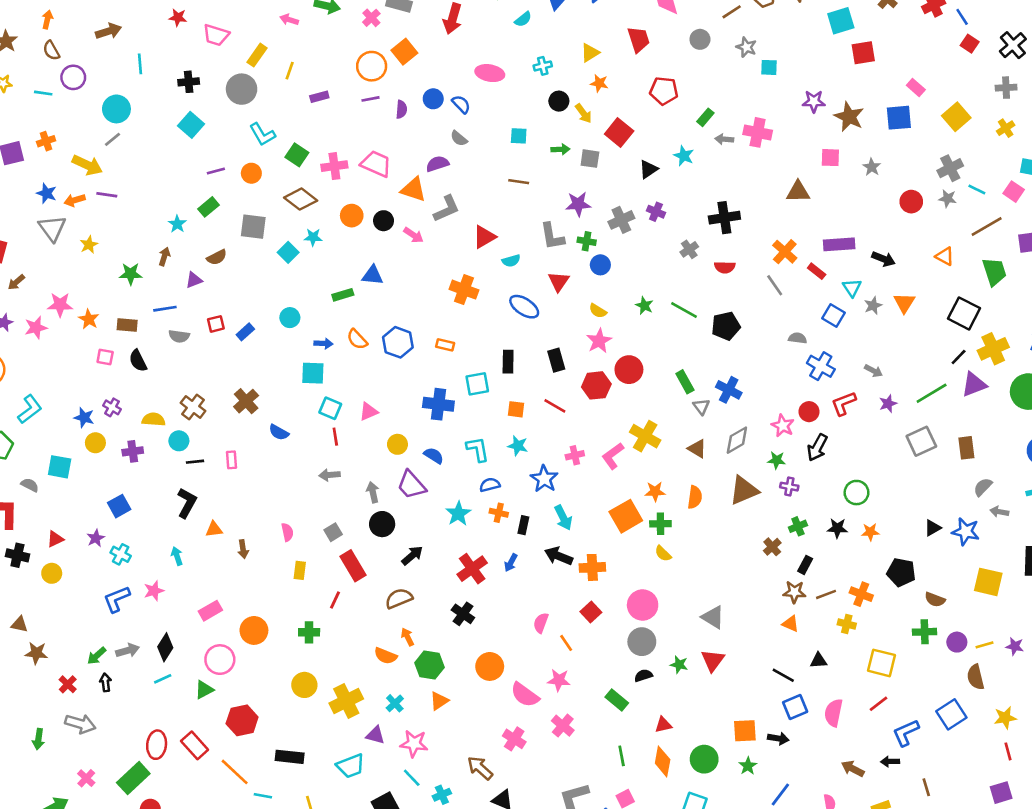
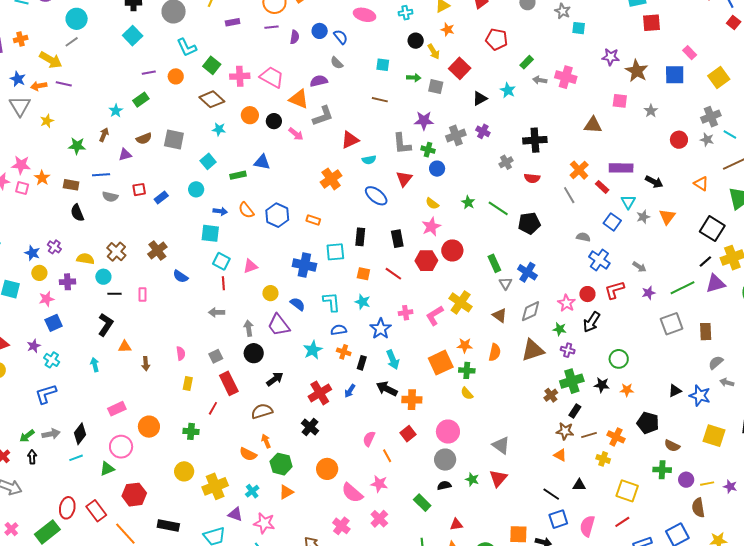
gray square: (253, 227) -> (174, 139), moved
cyan square: (288, 252) -> (208, 161), moved
orange cross: (464, 290) -> (331, 179), turned 30
pink square: (105, 357) -> (22, 188), moved
green cross: (798, 526) -> (572, 381), size x1.6
pink star: (154, 591) -> (47, 299), moved

